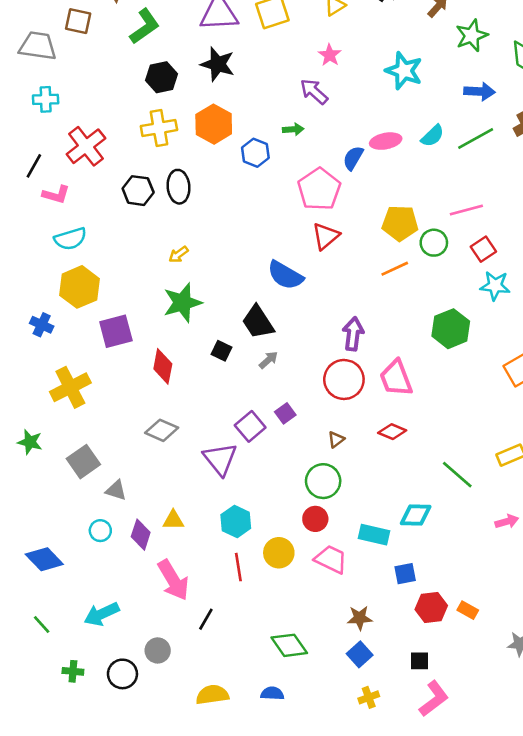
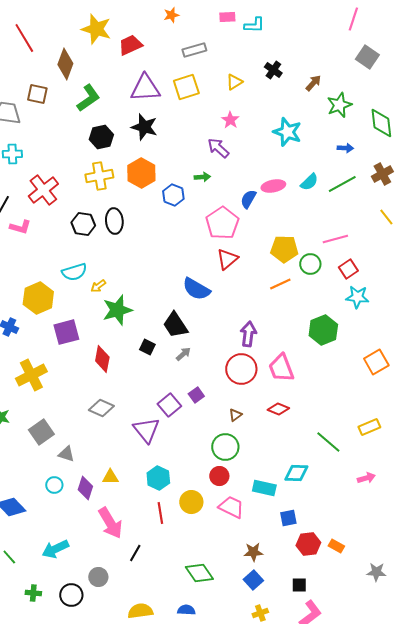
blue arrow: (479, 92) -> (345, 148), size x0.7
cyan semicircle: (70, 239) -> (74, 272), moved
yellow arrow: (178, 254) -> (98, 286), moved

